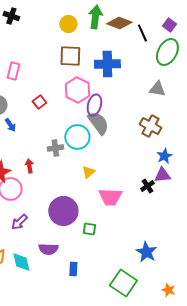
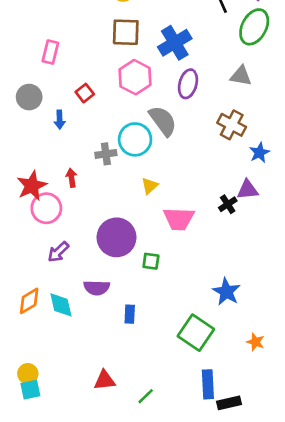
blue cross: (107, 64) -> (175, 43), turned -30
purple ellipse: (94, 105) -> (188, 84), moved
blue arrow: (10, 125) -> (60, 120), moved, turned 32
blue star: (164, 156) -> (259, 153), moved

